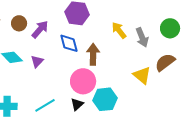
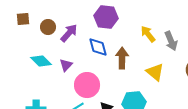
yellow triangle: (142, 75) -> (155, 72), moved
pink circle: (83, 81) -> (87, 85), moved

